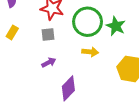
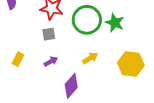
yellow rectangle: (12, 32) -> (18, 59), moved
yellow arrow: (90, 52) -> (90, 58), moved, turned -35

